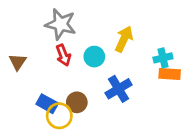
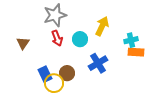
gray star: (61, 24) -> (55, 15), turned -30
blue rectangle: (47, 104) -> (45, 74), turned 35

